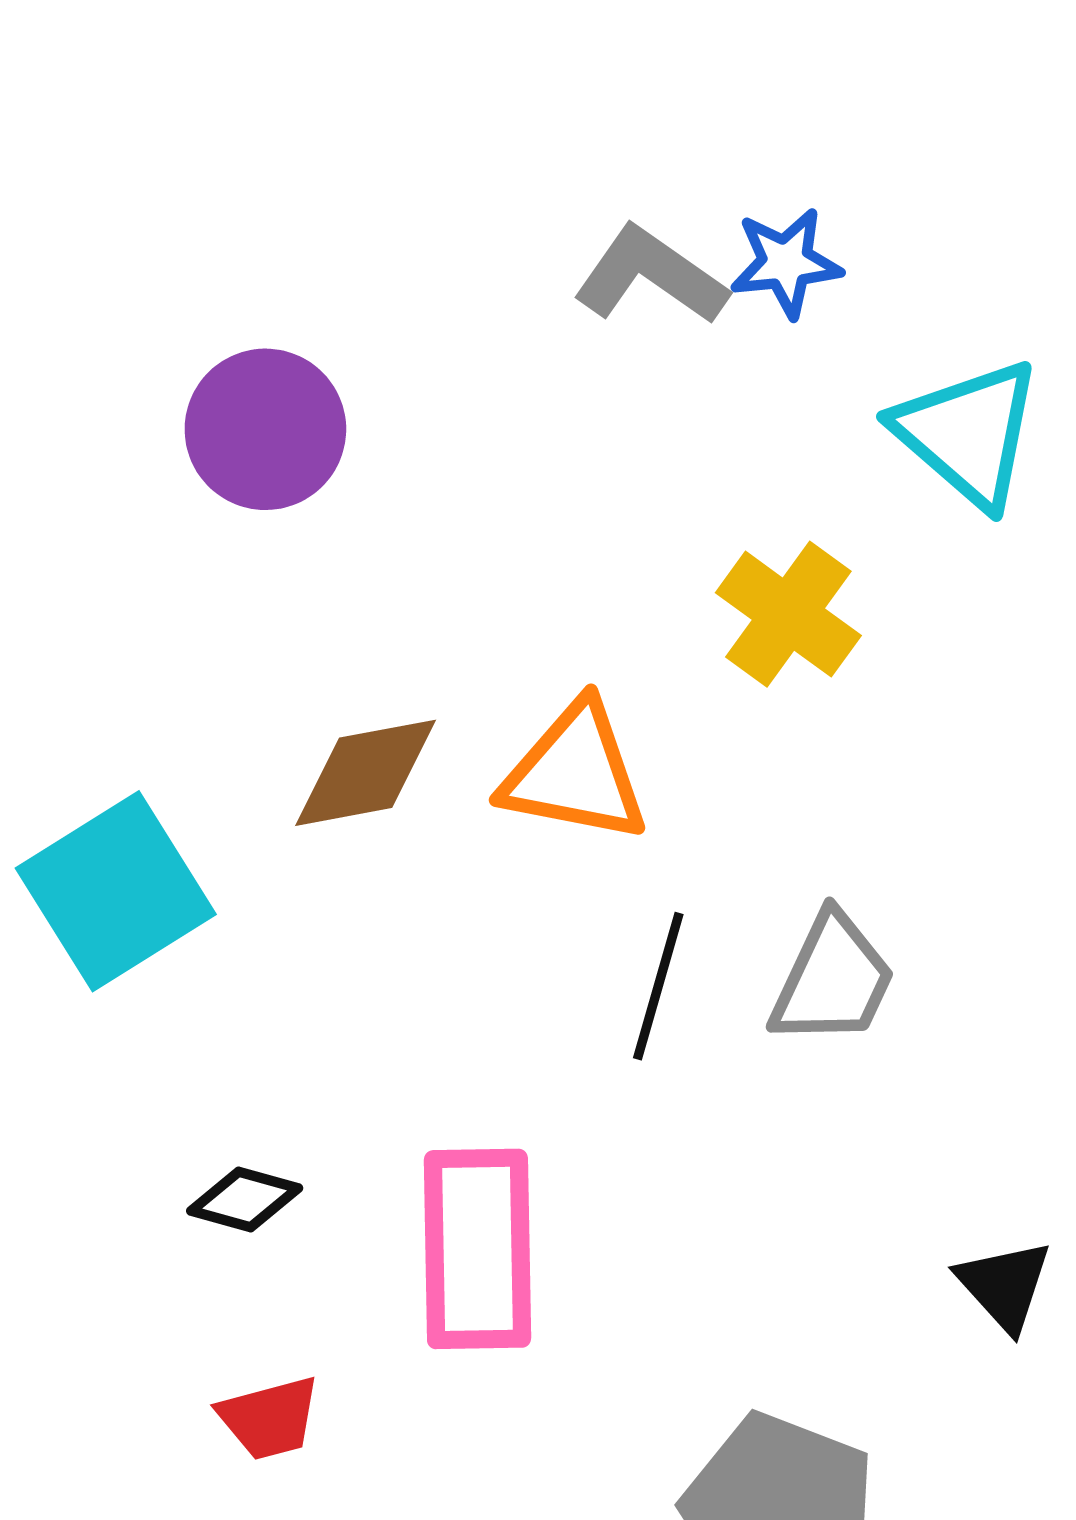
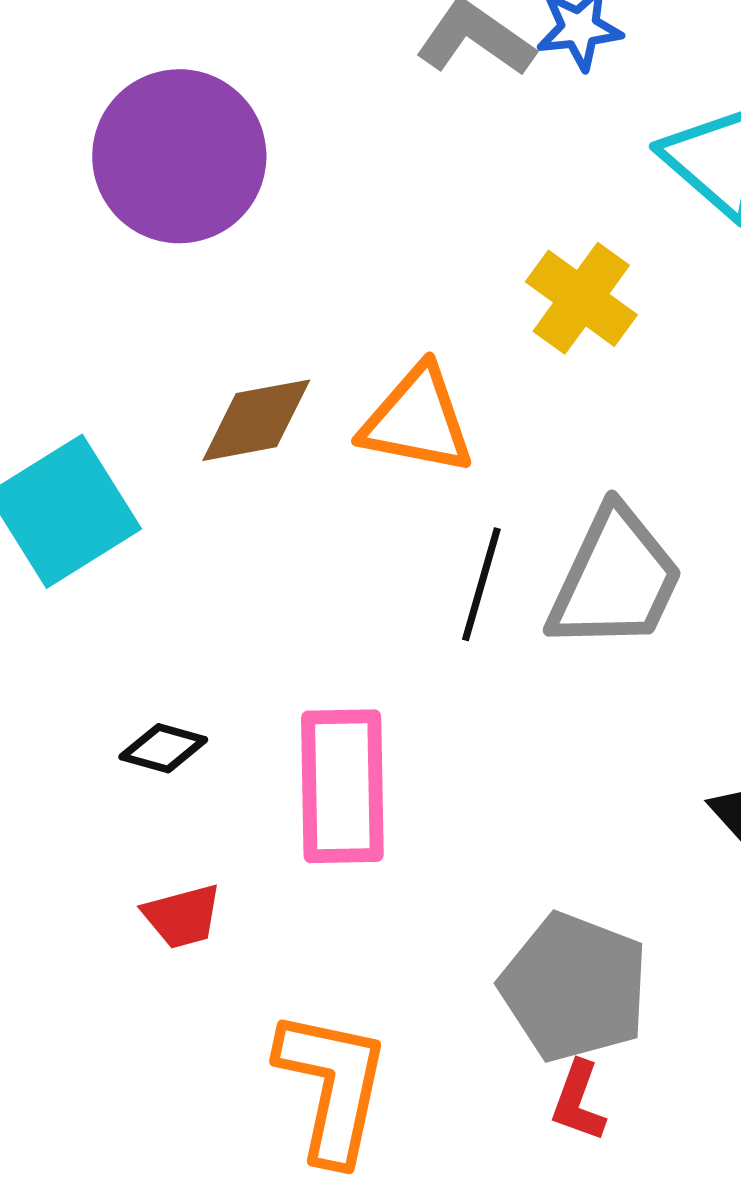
purple circle: (265, 429) -> (179, 156), size x1.4
gray trapezoid: (833, 980) -> (615, 579), size x1.4

